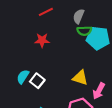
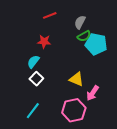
green semicircle: (84, 31) -> (84, 36), turned -32
cyan semicircle: (23, 77) -> (33, 62), moved

